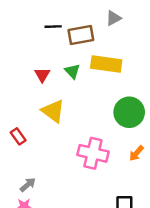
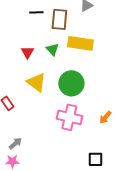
brown rectangle: (81, 35) -> (59, 19), turned -75
green circle: (129, 112) -> (71, 83), moved

